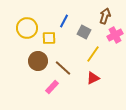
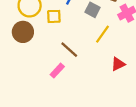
brown circle: (38, 61) -> (23, 32), moved
red triangle: (93, 78) -> (118, 64), moved

